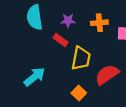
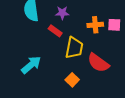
orange cross: (99, 23) -> (95, 25), moved
red semicircle: (107, 75) -> (98, 63), turned -110

